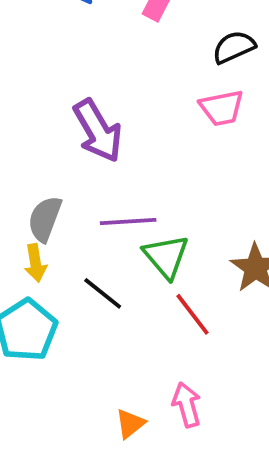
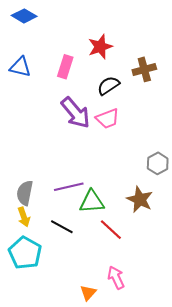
purple arrow: (98, 131) -> (75, 113), moved
green triangle: (166, 256) -> (92, 202), turned -44

